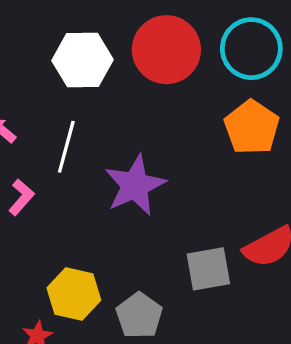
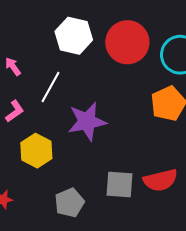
yellow hexagon: (74, 294) -> (36, 151), moved

